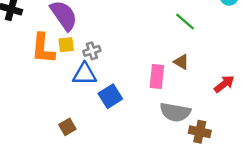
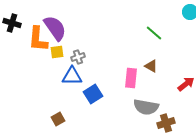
orange L-shape: (43, 48) -> (38, 39), moved
brown cross: (200, 132) -> (166, 123), turned -30

